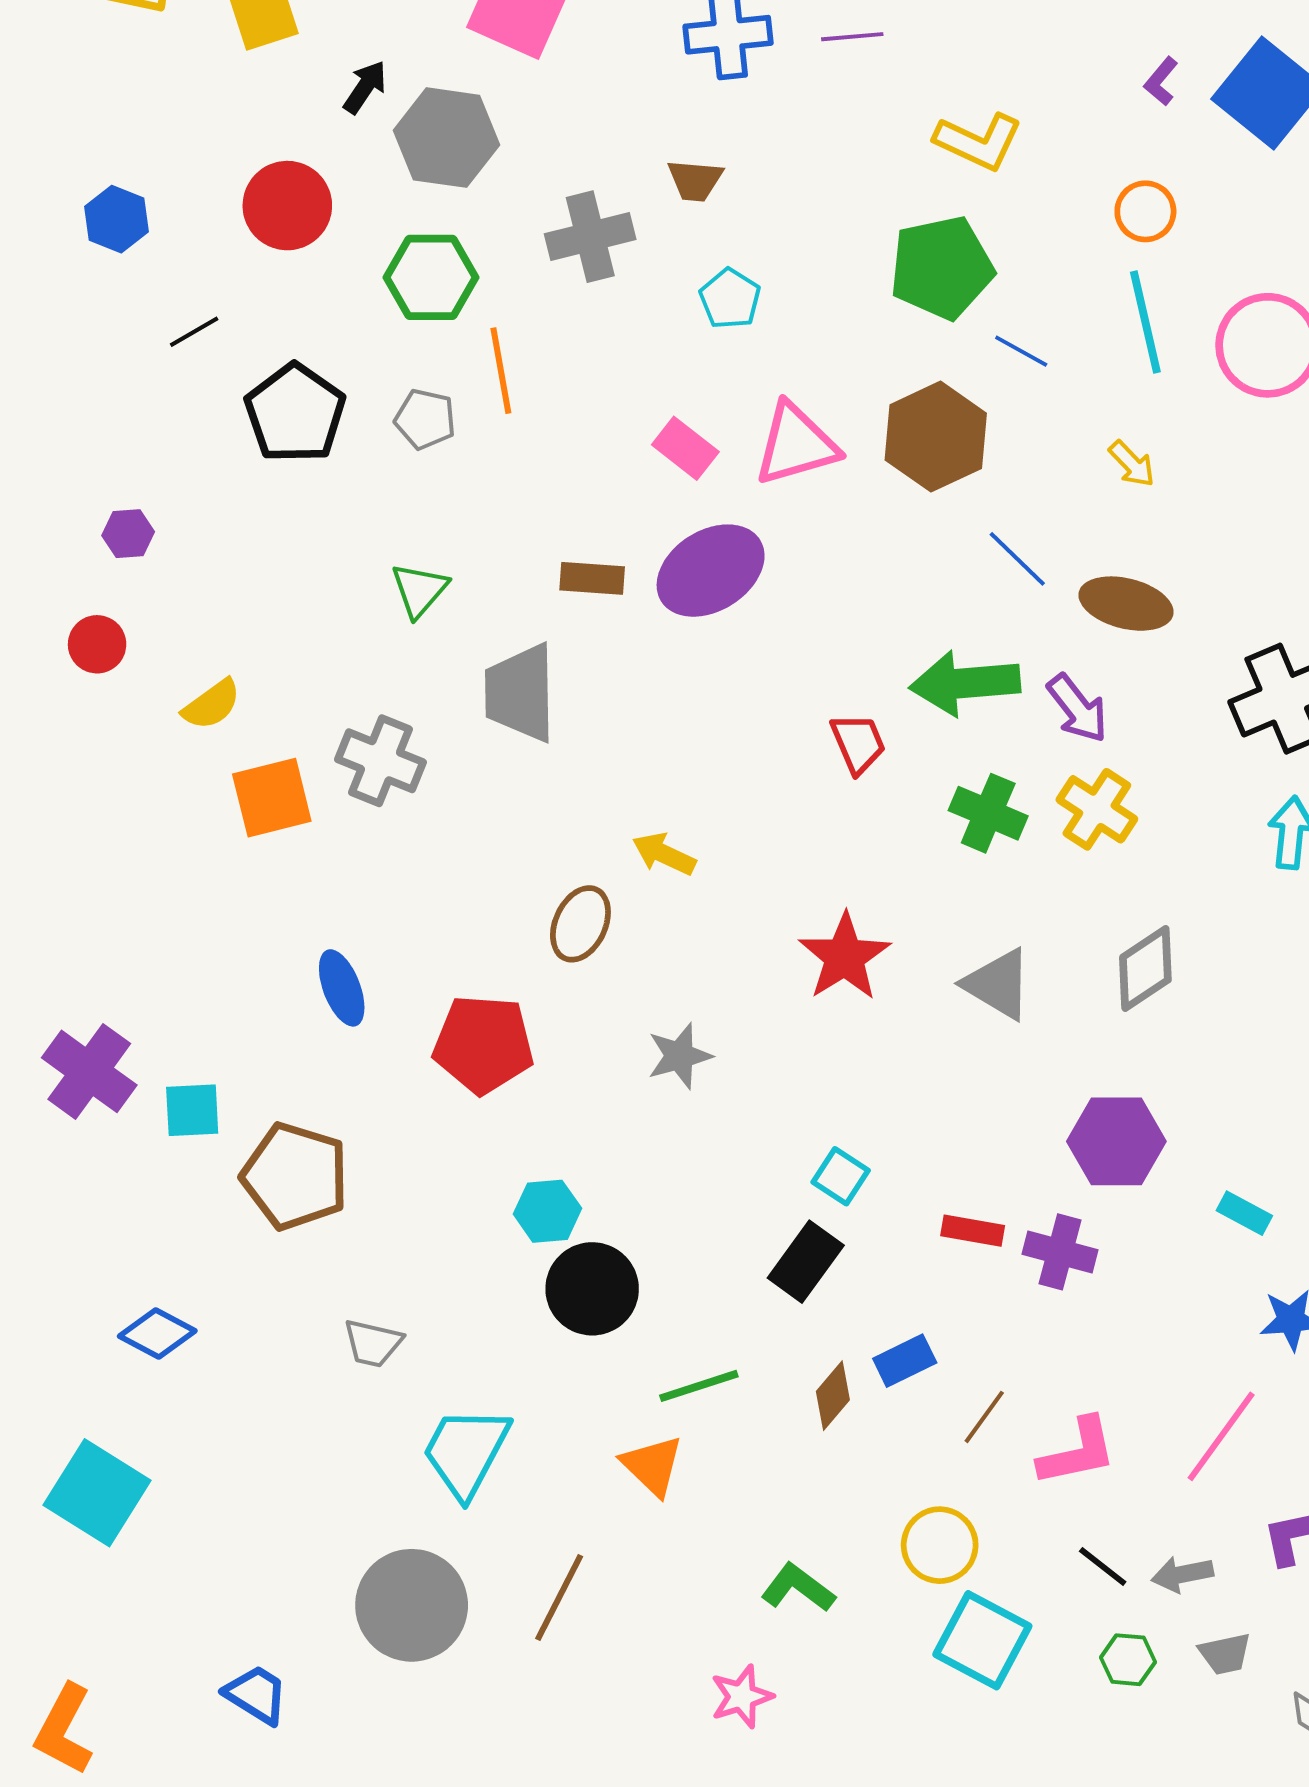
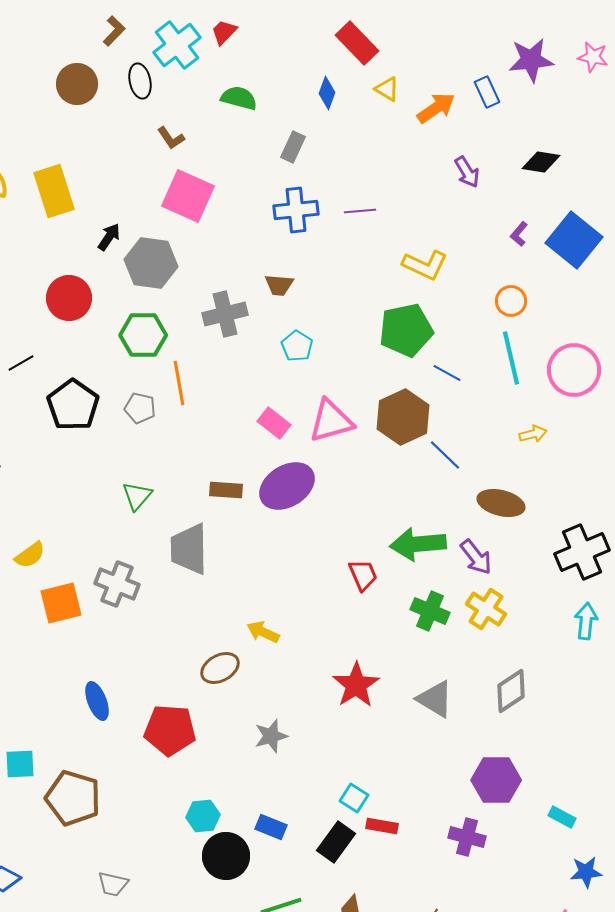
yellow arrow: (1132, 464) -> (533, 434), moved, turned -60
blue line: (1017, 559) -> (445, 455), moved
brown ellipse: (580, 924) -> (220, 668), turned 36
red rectangle: (973, 1231) -> (382, 826), moved
blue rectangle: (905, 1361) -> (271, 827), moved, turned 48

